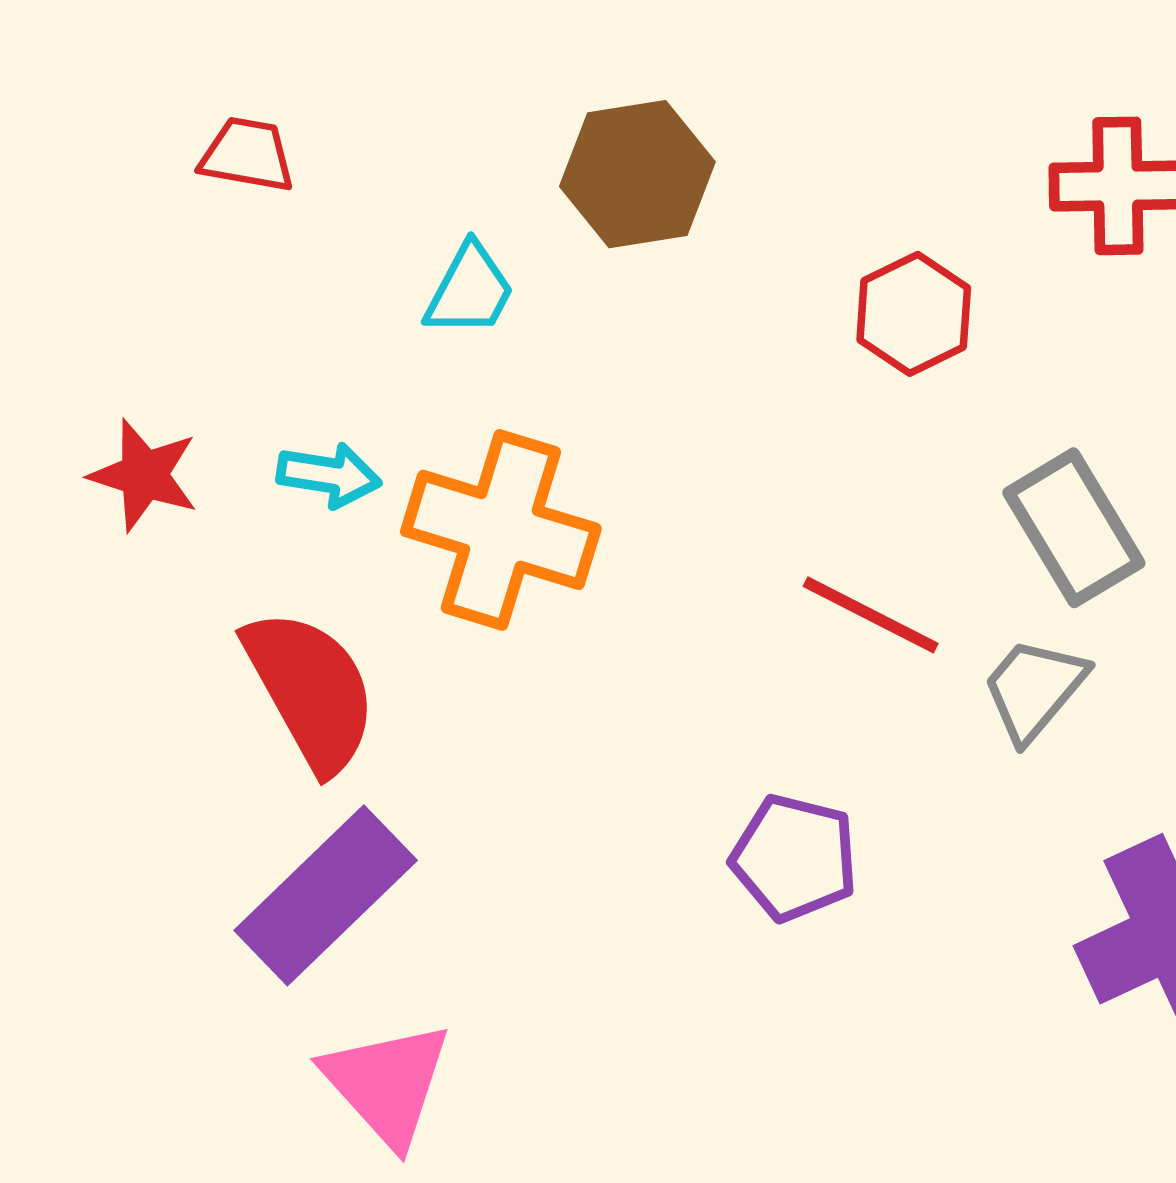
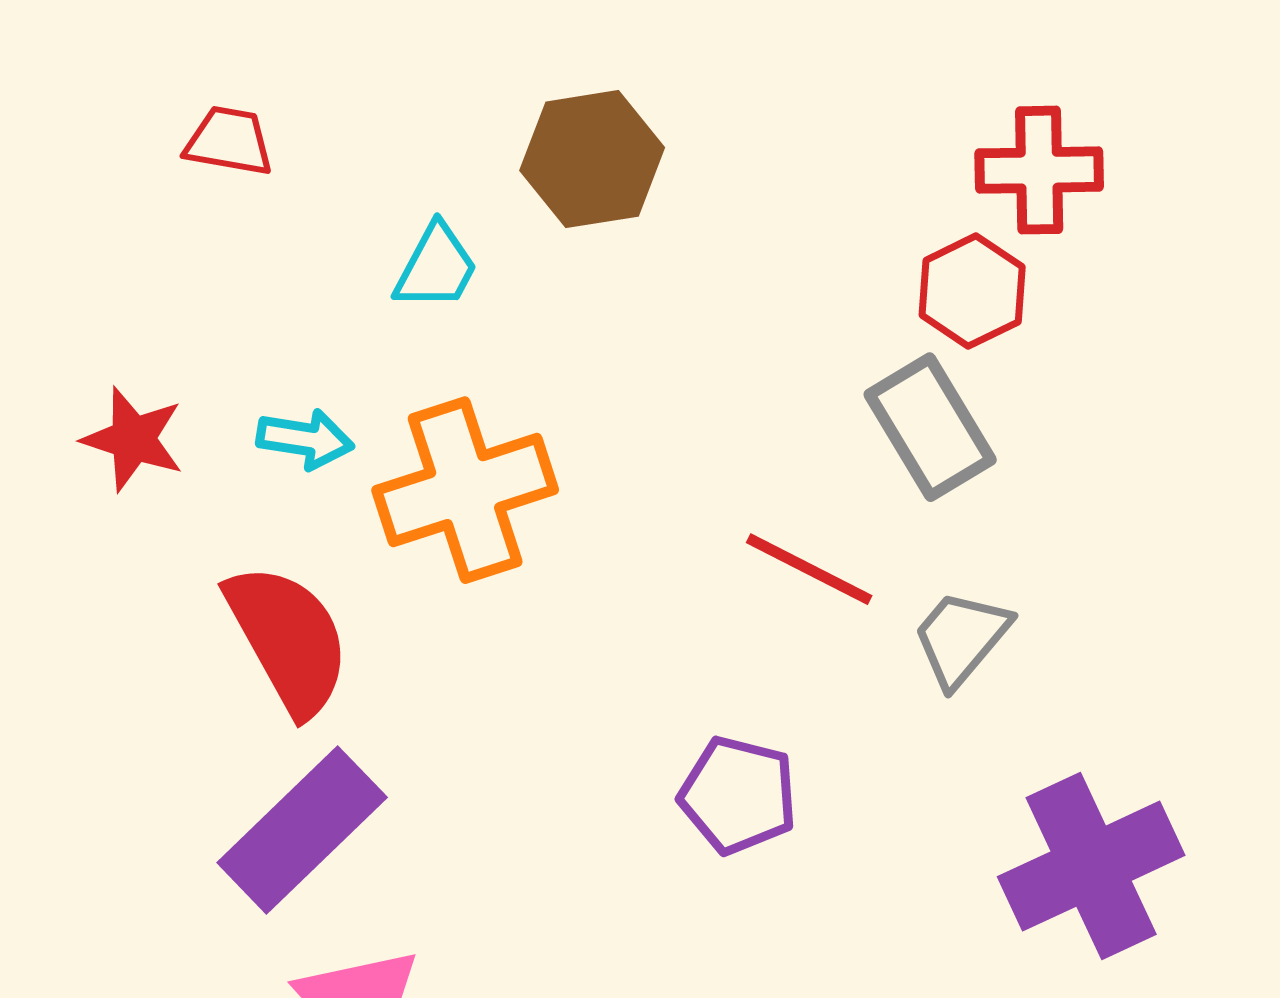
red hexagon: (914, 314) -> (972, 291), moved
gray rectangle: (1074, 528) -> (930, 427), moved
orange cross: (501, 530) -> (465, 490), turned -35

